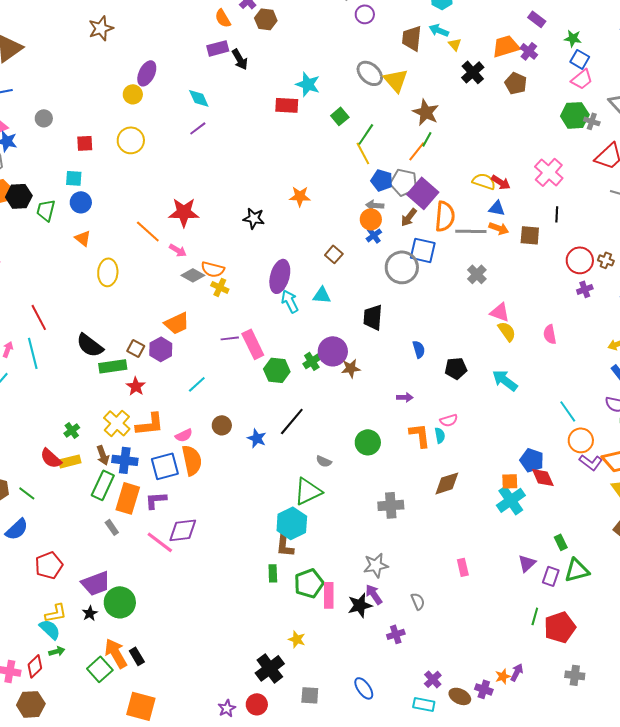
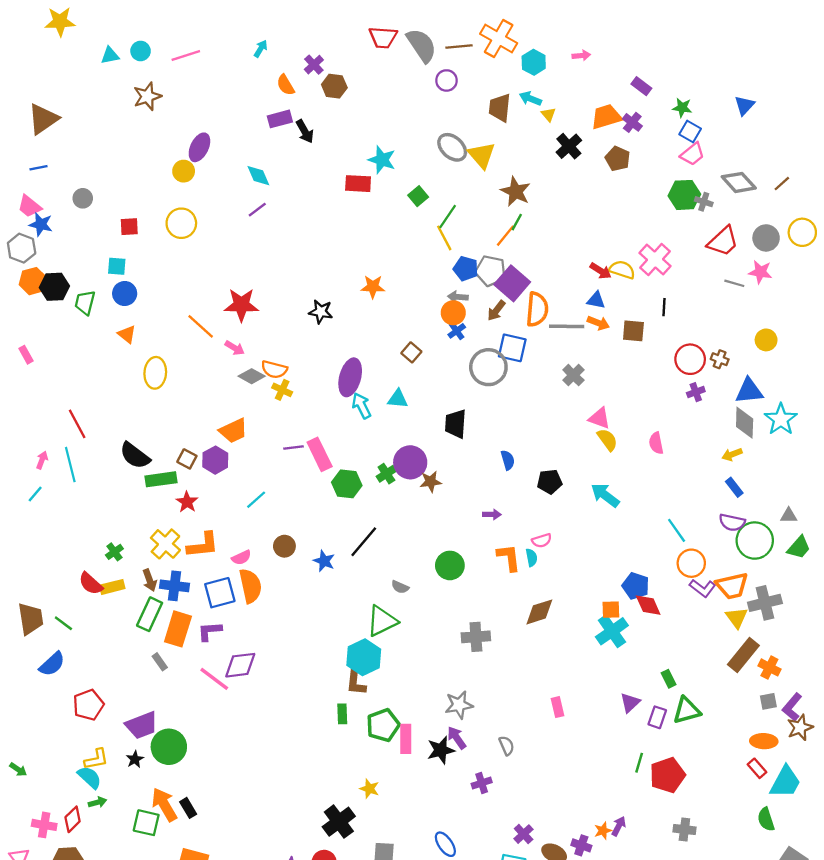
yellow semicircle: (484, 181) -> (622, 270), moved
green square: (100, 669) -> (146, 823), turned -35

